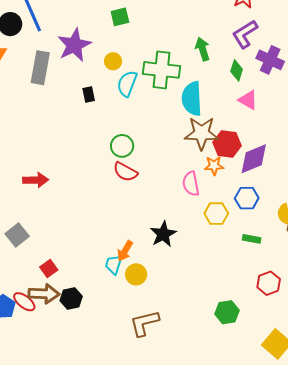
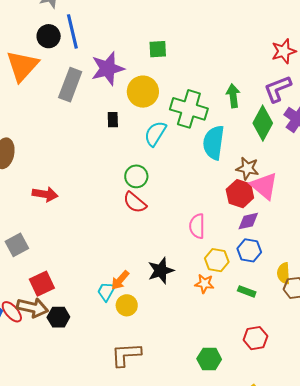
yellow circle: (113, 61) -> (143, 92), size x1.8
green diamond: (237, 70) -> (263, 123), size x1.6
cyan semicircle: (127, 84) -> (155, 134), moved
pink triangle: (248, 100) -> (264, 186), moved, size x1.4
brown star: (202, 133) -> (247, 168), moved, size x0.7
purple diamond: (254, 159) -> (248, 221), moved, size x0.7
orange star: (214, 166) -> (204, 284), moved
red square: (49, 269) -> (42, 284), size x1.4

